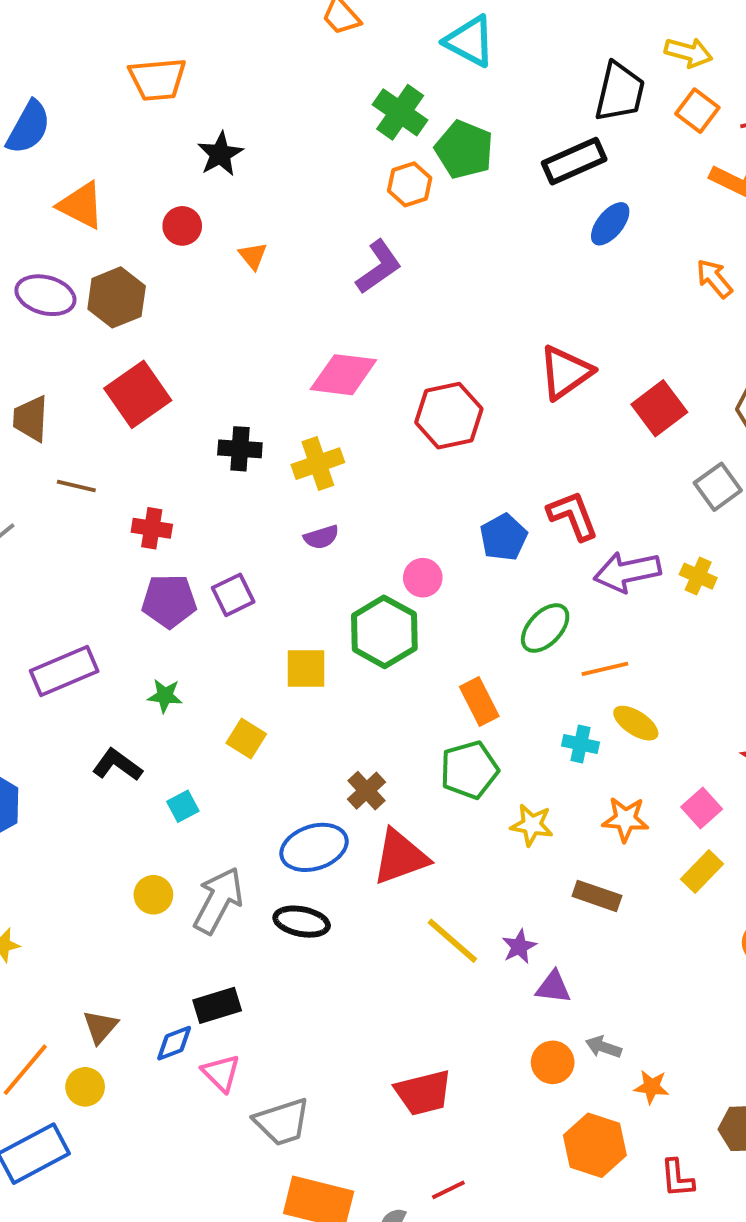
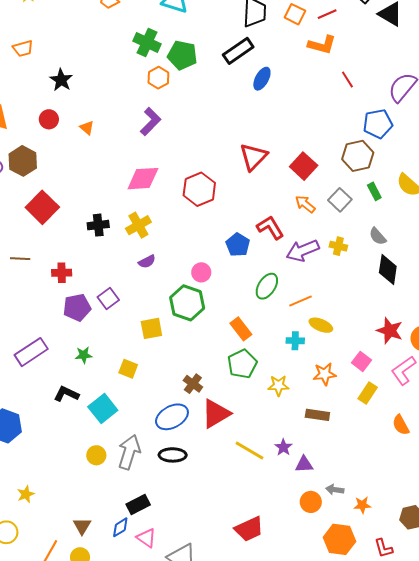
orange trapezoid: (157, 79) -> (23, 48), size x0.7
orange arrow: (714, 278) -> (305, 204), moved
cyan square: (183, 806) -> (103, 408), size x1.8

